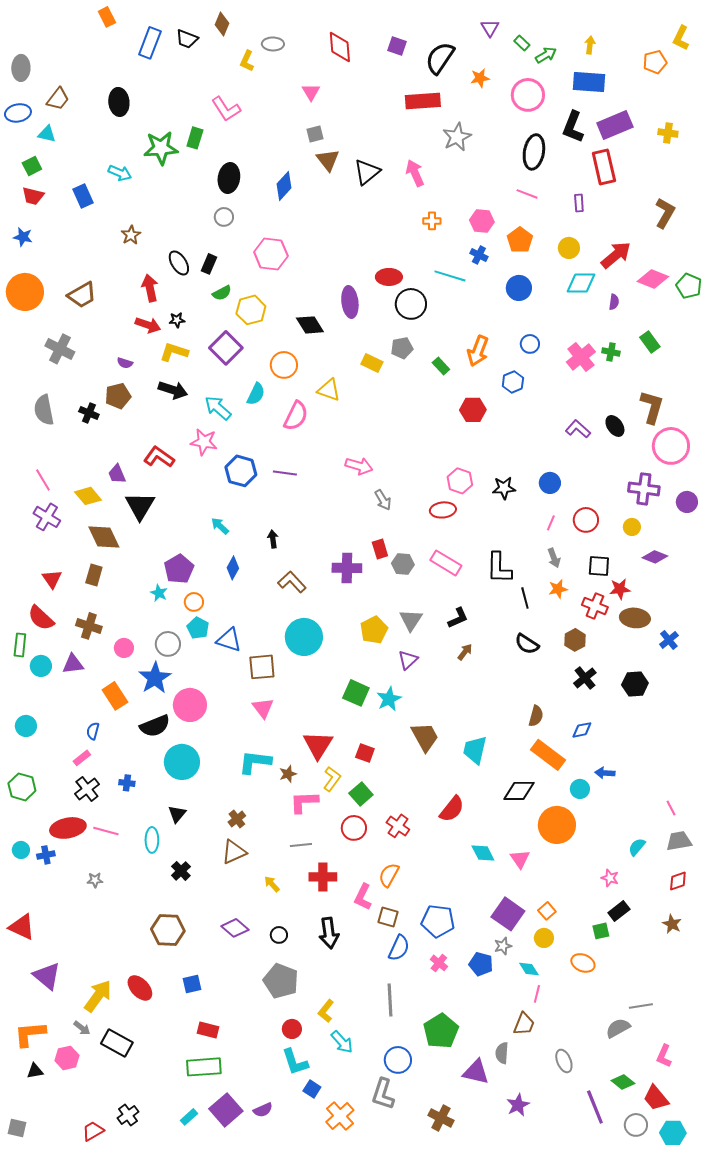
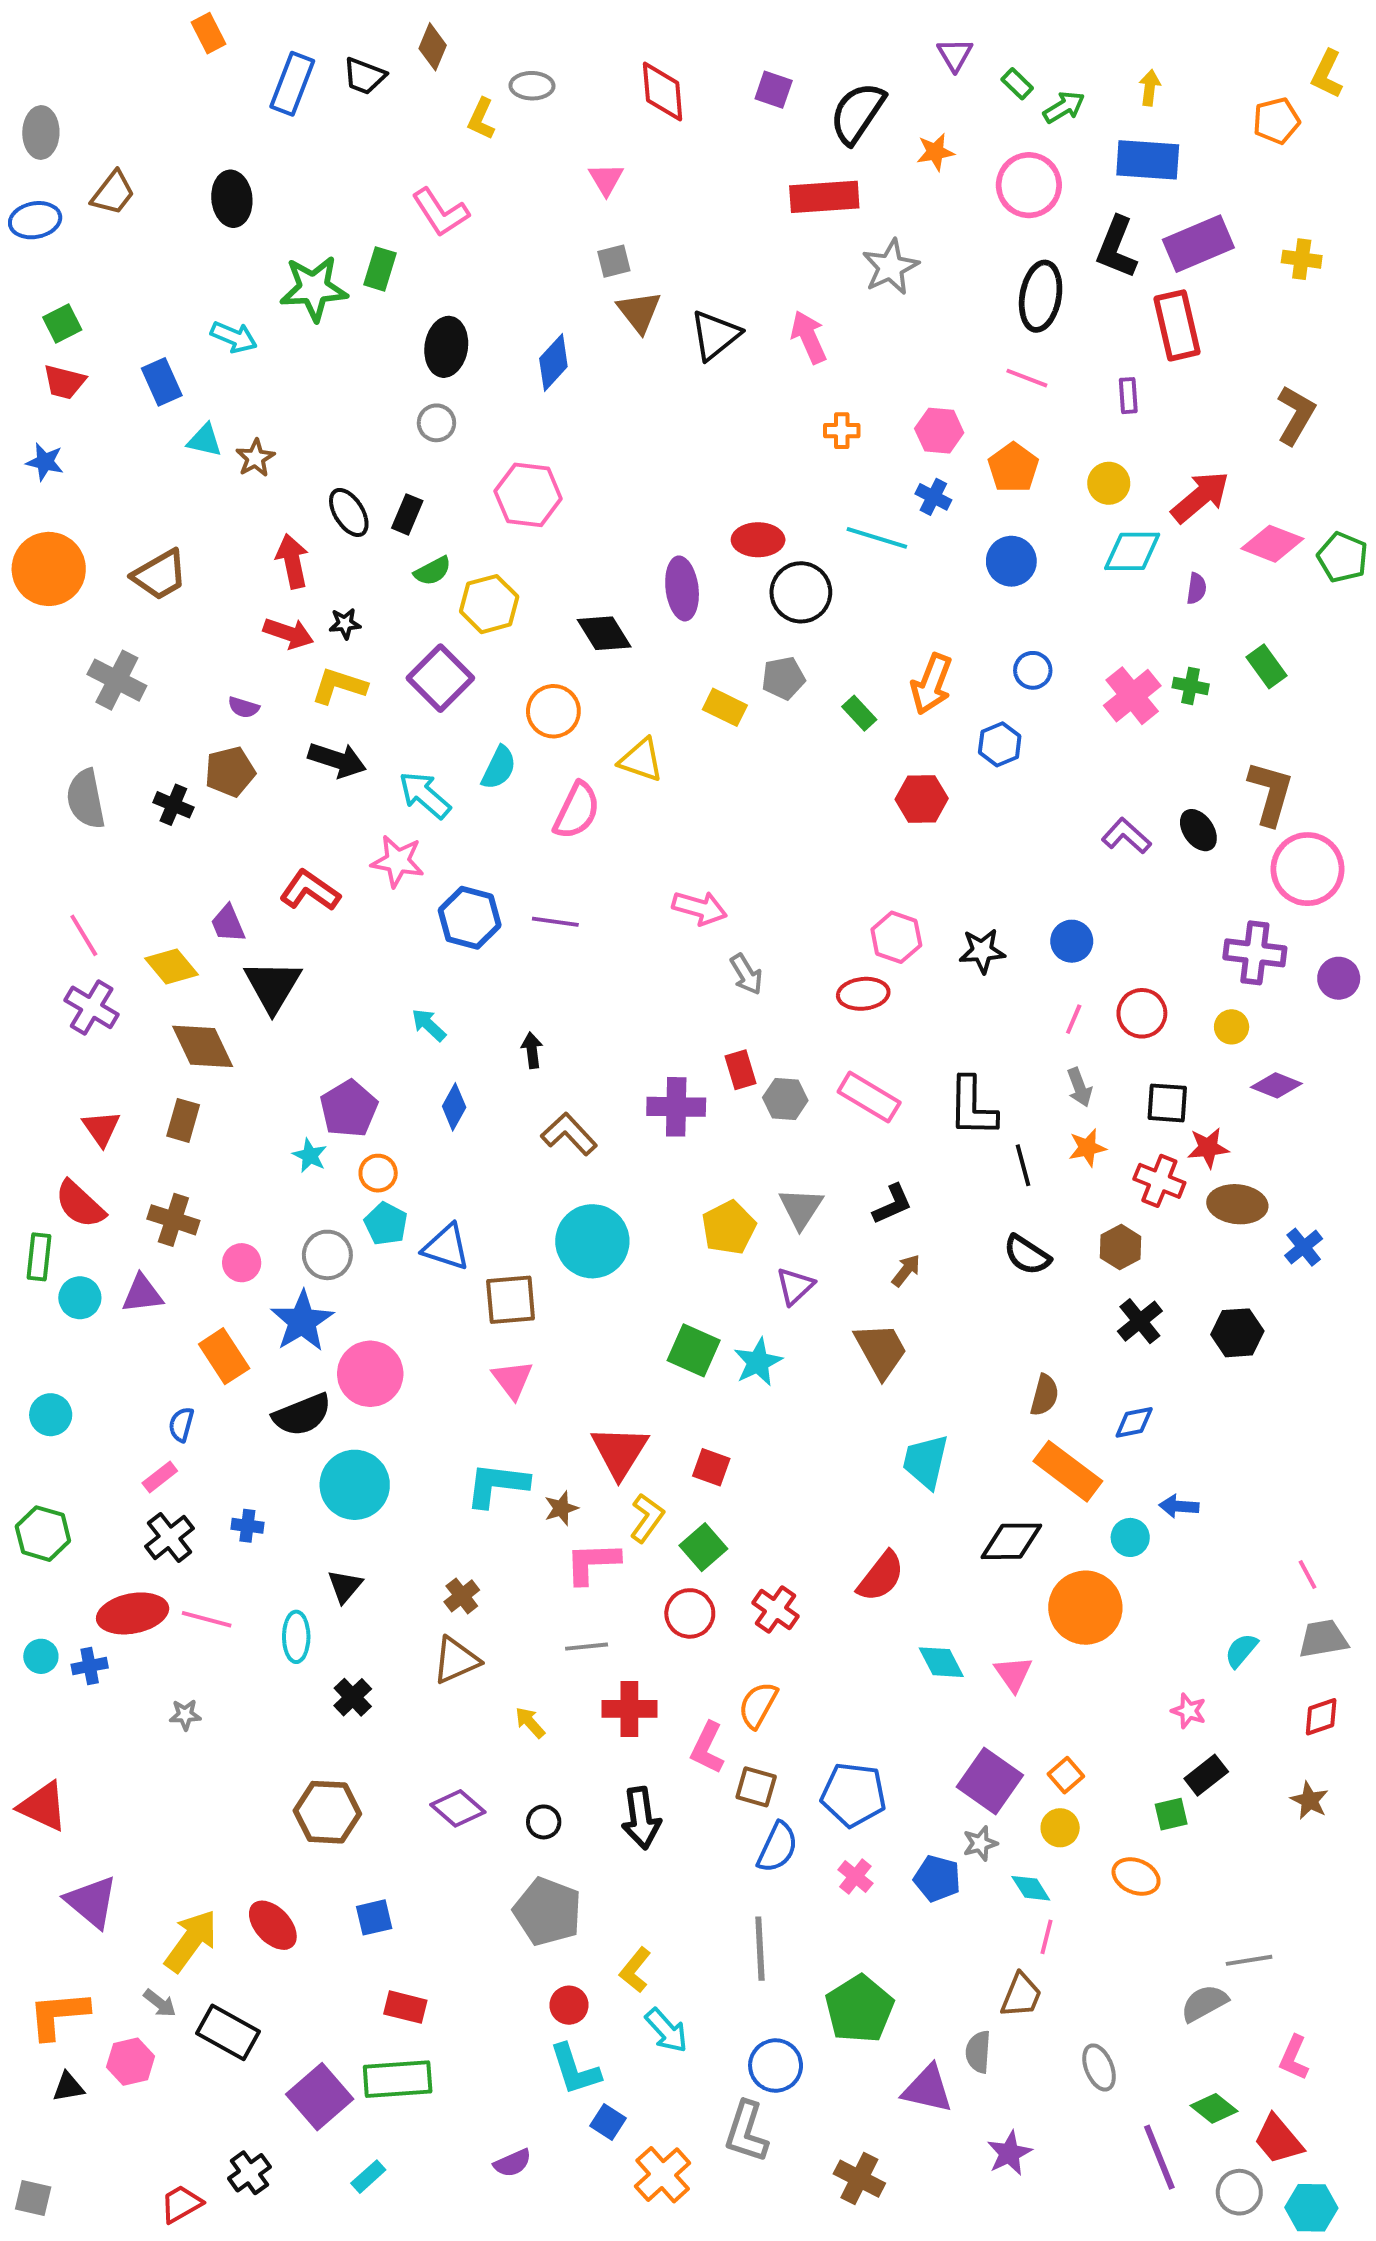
cyan triangle: (47, 134) -> (205, 440), moved
brown trapezoid: (425, 737) -> (881, 1350), moved
purple square: (226, 1110) -> (320, 2097), moved

